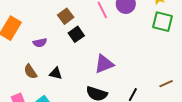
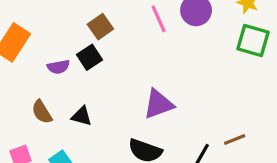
black square: (76, 34) -> (89, 57), moved
brown line: (166, 84) -> (235, 139), moved

